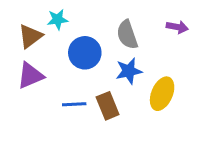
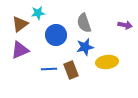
purple arrow: (177, 27) -> (125, 25), moved
yellow ellipse: (162, 94) -> (107, 62), turned 60

